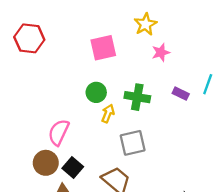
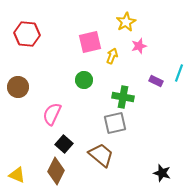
green cross: (137, 97) -> (123, 97), moved
yellow arrow: (108, 114) -> (112, 56), moved
brown circle: (46, 163) -> (18, 87), moved

